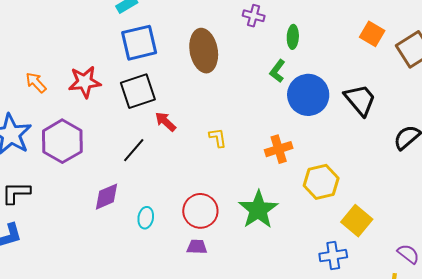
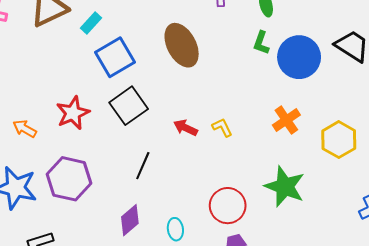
red arrow: (166, 122) -> (185, 128), moved

